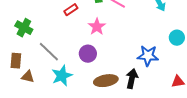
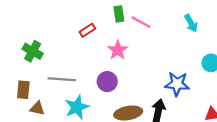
gray line: (49, 52) -> (62, 79), turned -40

